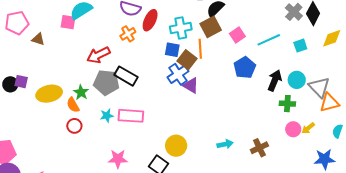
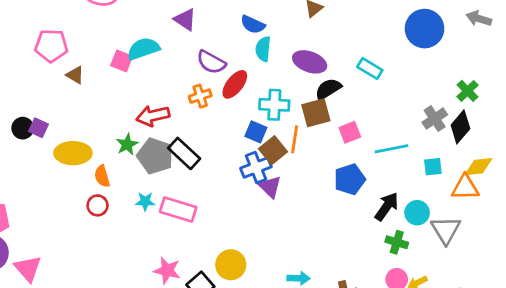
green star: (81, 92) -> (127, 144), moved
orange triangle: (329, 103) -> (465, 187), moved
pink star: (118, 159) -> (167, 270), moved

